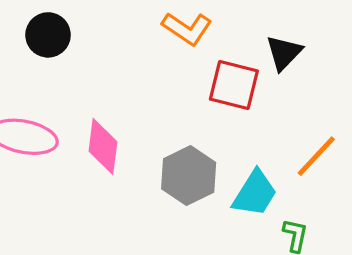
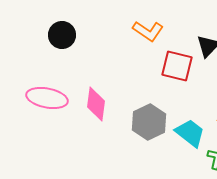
cyan trapezoid: (255, 193) -> (190, 133), turned -84

